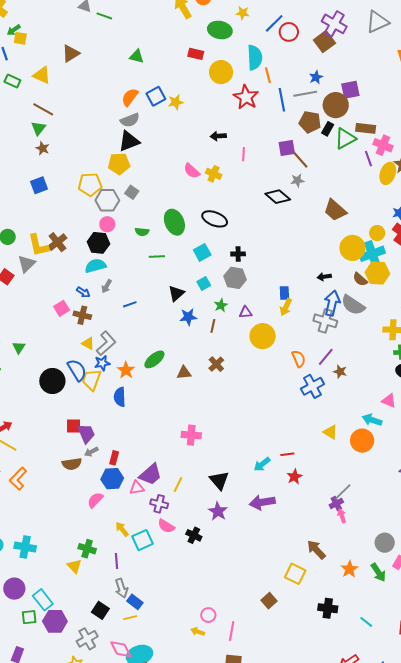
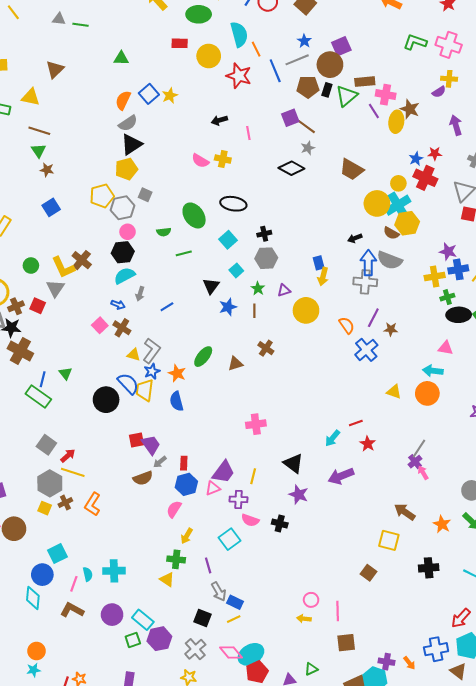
brown cross: (82, 315) -> (122, 328), turned 30
yellow arrow: (122, 529) -> (187, 536), moved, turned -98

